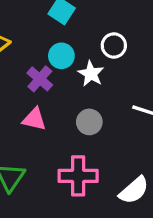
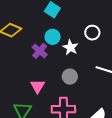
white circle: (114, 46) -> (92, 33), moved
pink triangle: (34, 119) -> (38, 86), moved, turned 49

